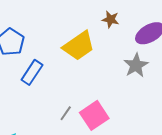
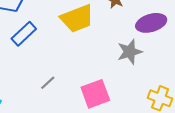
pink square: (94, 115) -> (95, 94), moved

